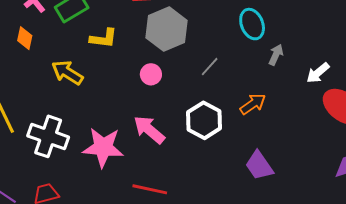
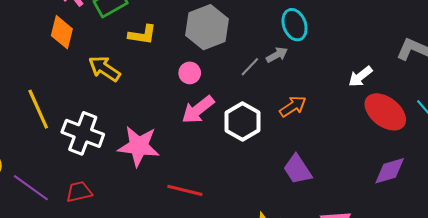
orange diamond: (25, 38) -> (62, 32), size x1.4
gray arrow: (276, 55) -> (277, 55), moved, turned 35
pink arrow: (149, 130) -> (198, 110), moved, turned -80

